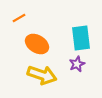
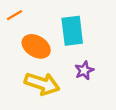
cyan rectangle: (81, 38) -> (72, 31), moved

